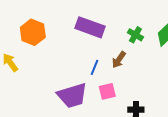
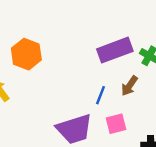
purple rectangle: (90, 27) -> (115, 50), moved, turned -40

